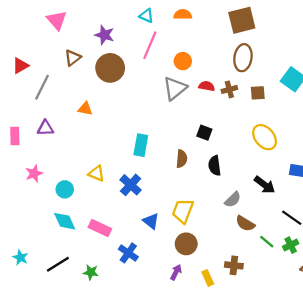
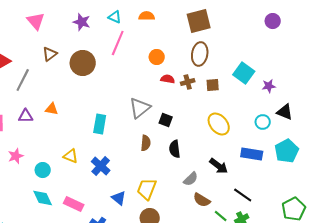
purple star: (104, 35) -> (82, 22), moved
orange circle: (183, 61) -> (157, 57), moved
gray triangle: (175, 88) -> (140, 108), moved
orange triangle: (85, 109) -> (52, 109), moved
cyan rectangle: (141, 145) -> (100, 124), moved

